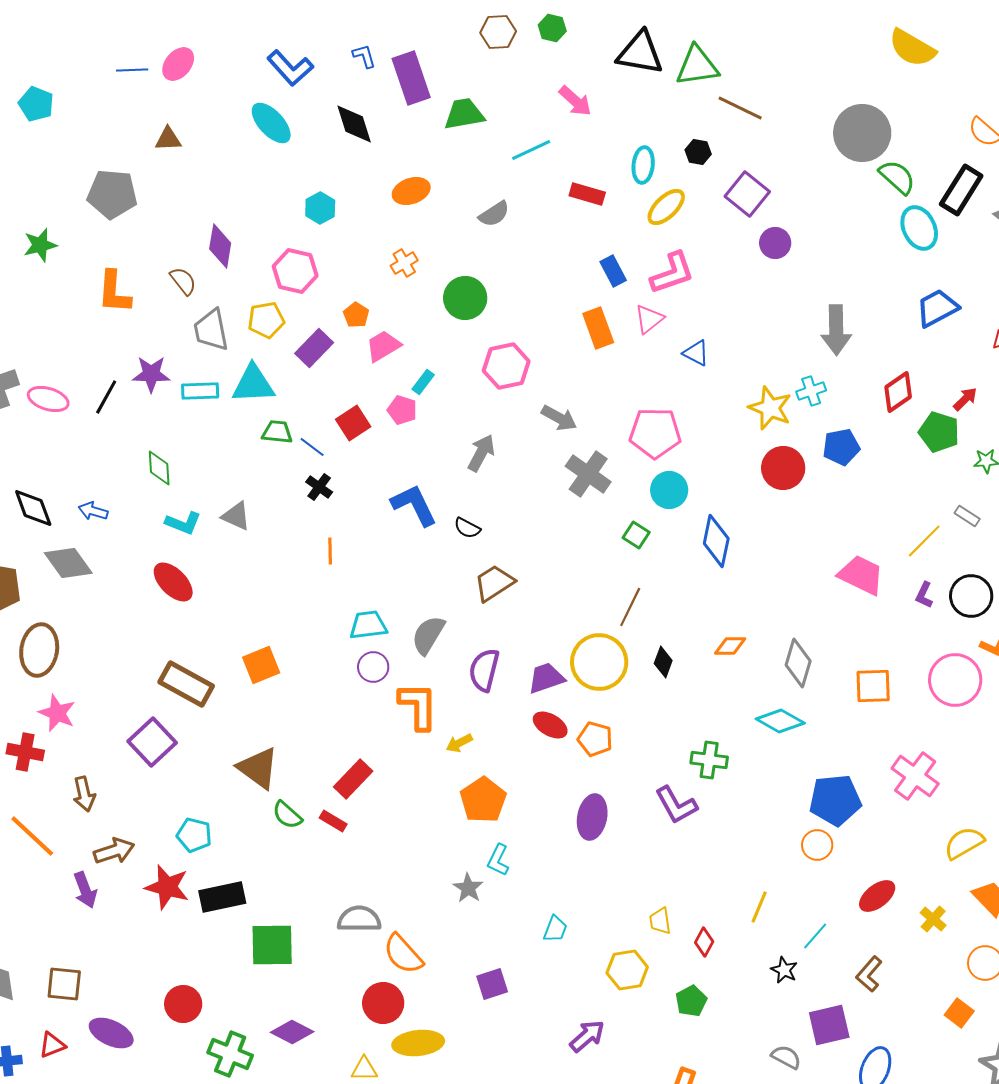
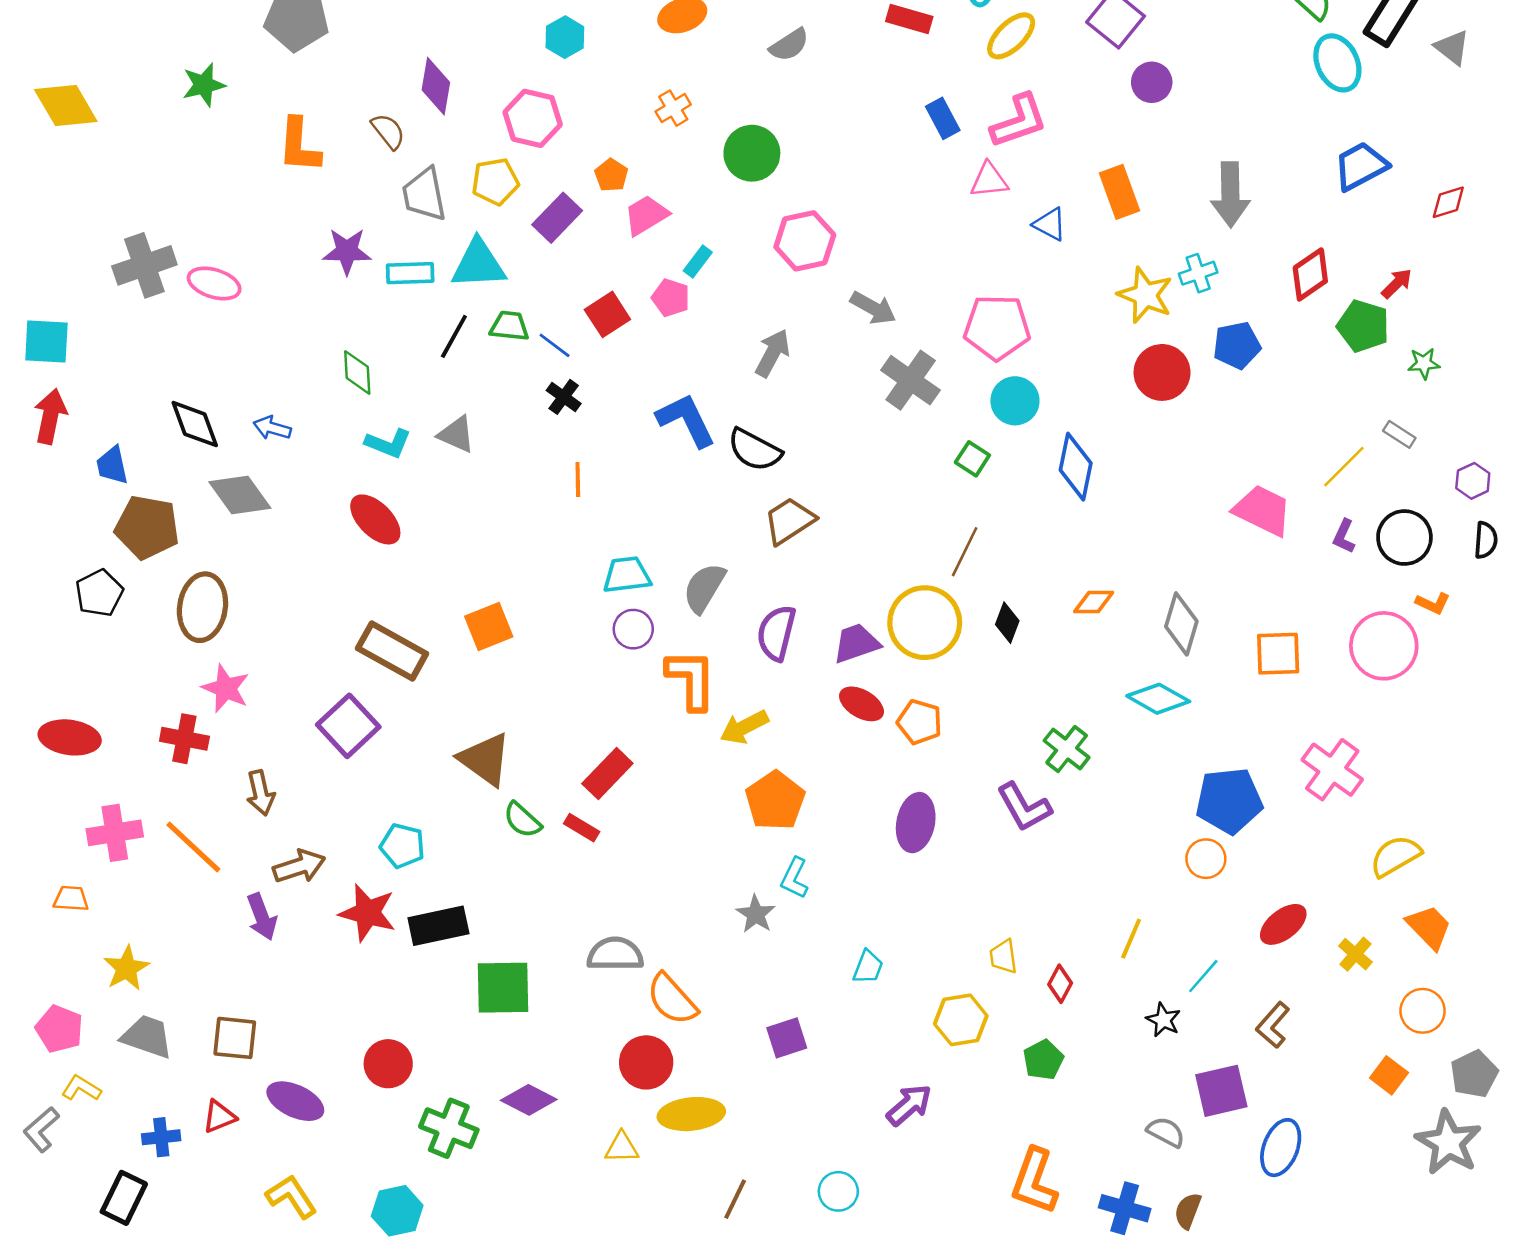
pink triangle: (649, 319) -> (989, 180), turned 32
orange rectangle: (598, 328) -> (1119, 192), moved
black line: (106, 397) -> (454, 336), moved
black semicircle: (467, 528) -> (754, 450), size x1.6
yellow arrow: (459, 743) -> (744, 727), size x1.4
green cross: (709, 760) -> (1067, 749), turned 30

